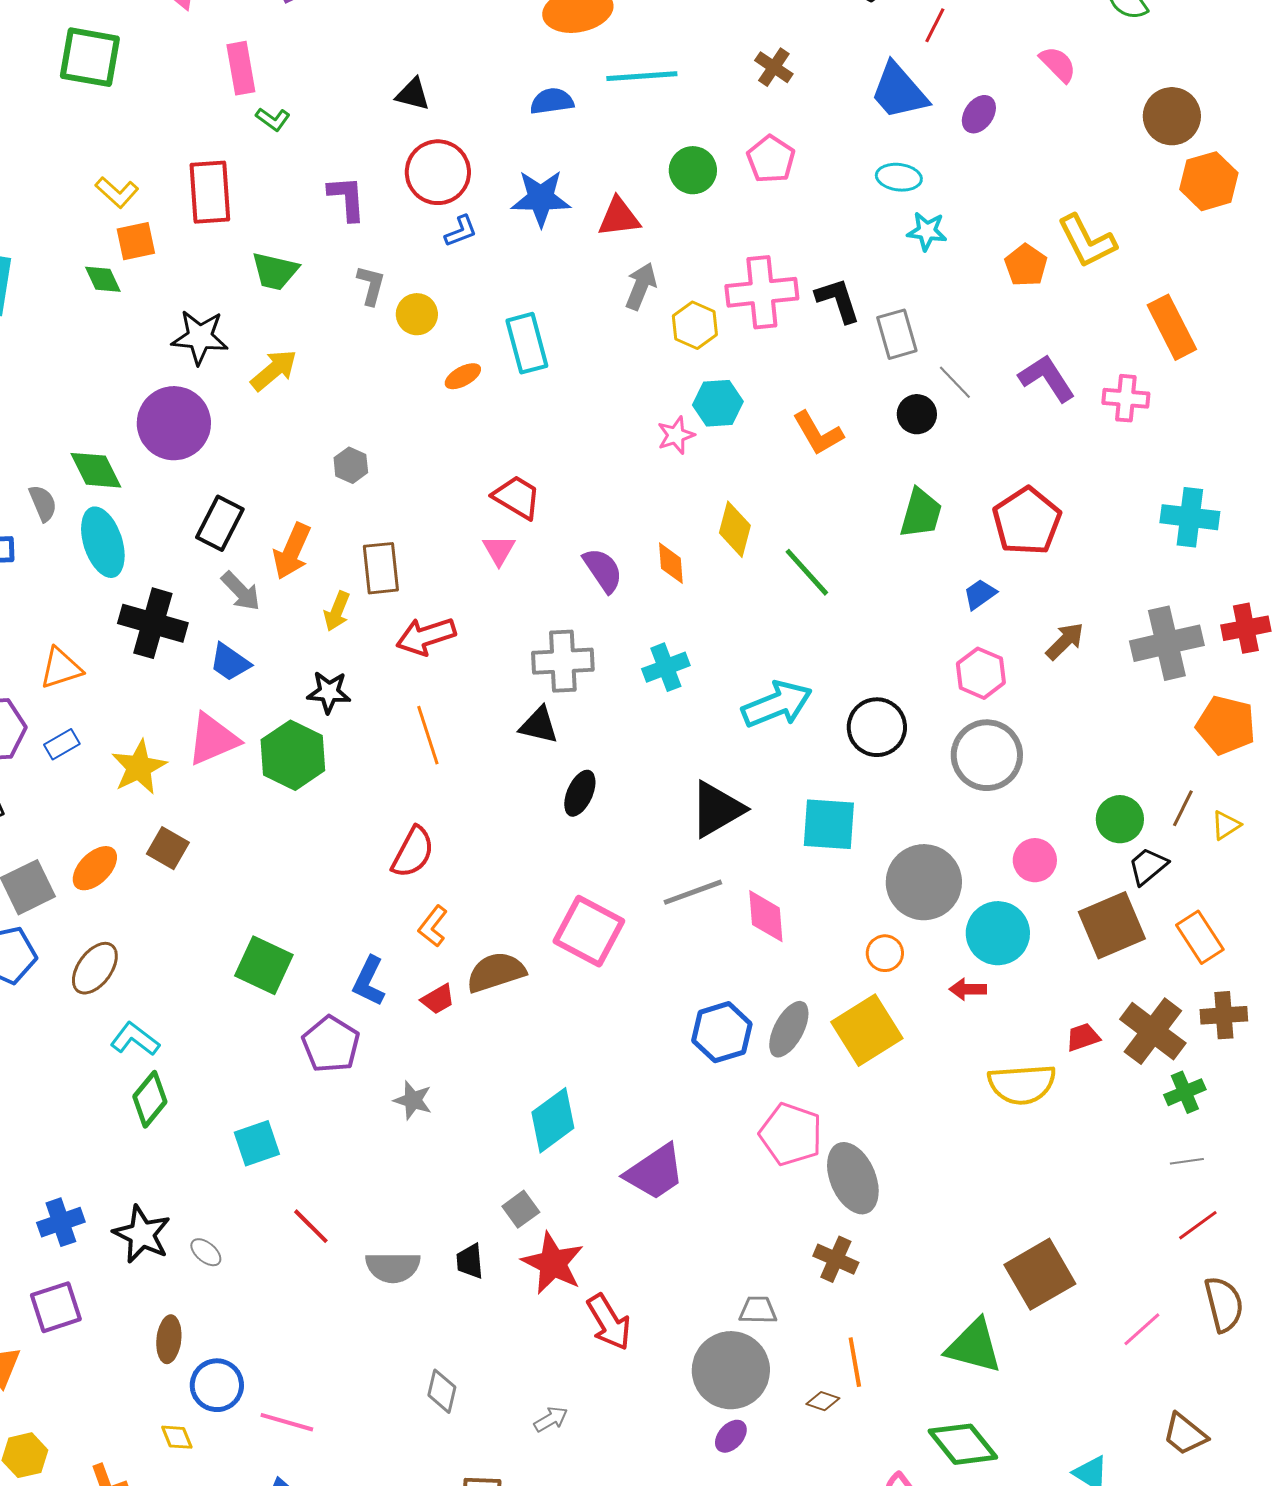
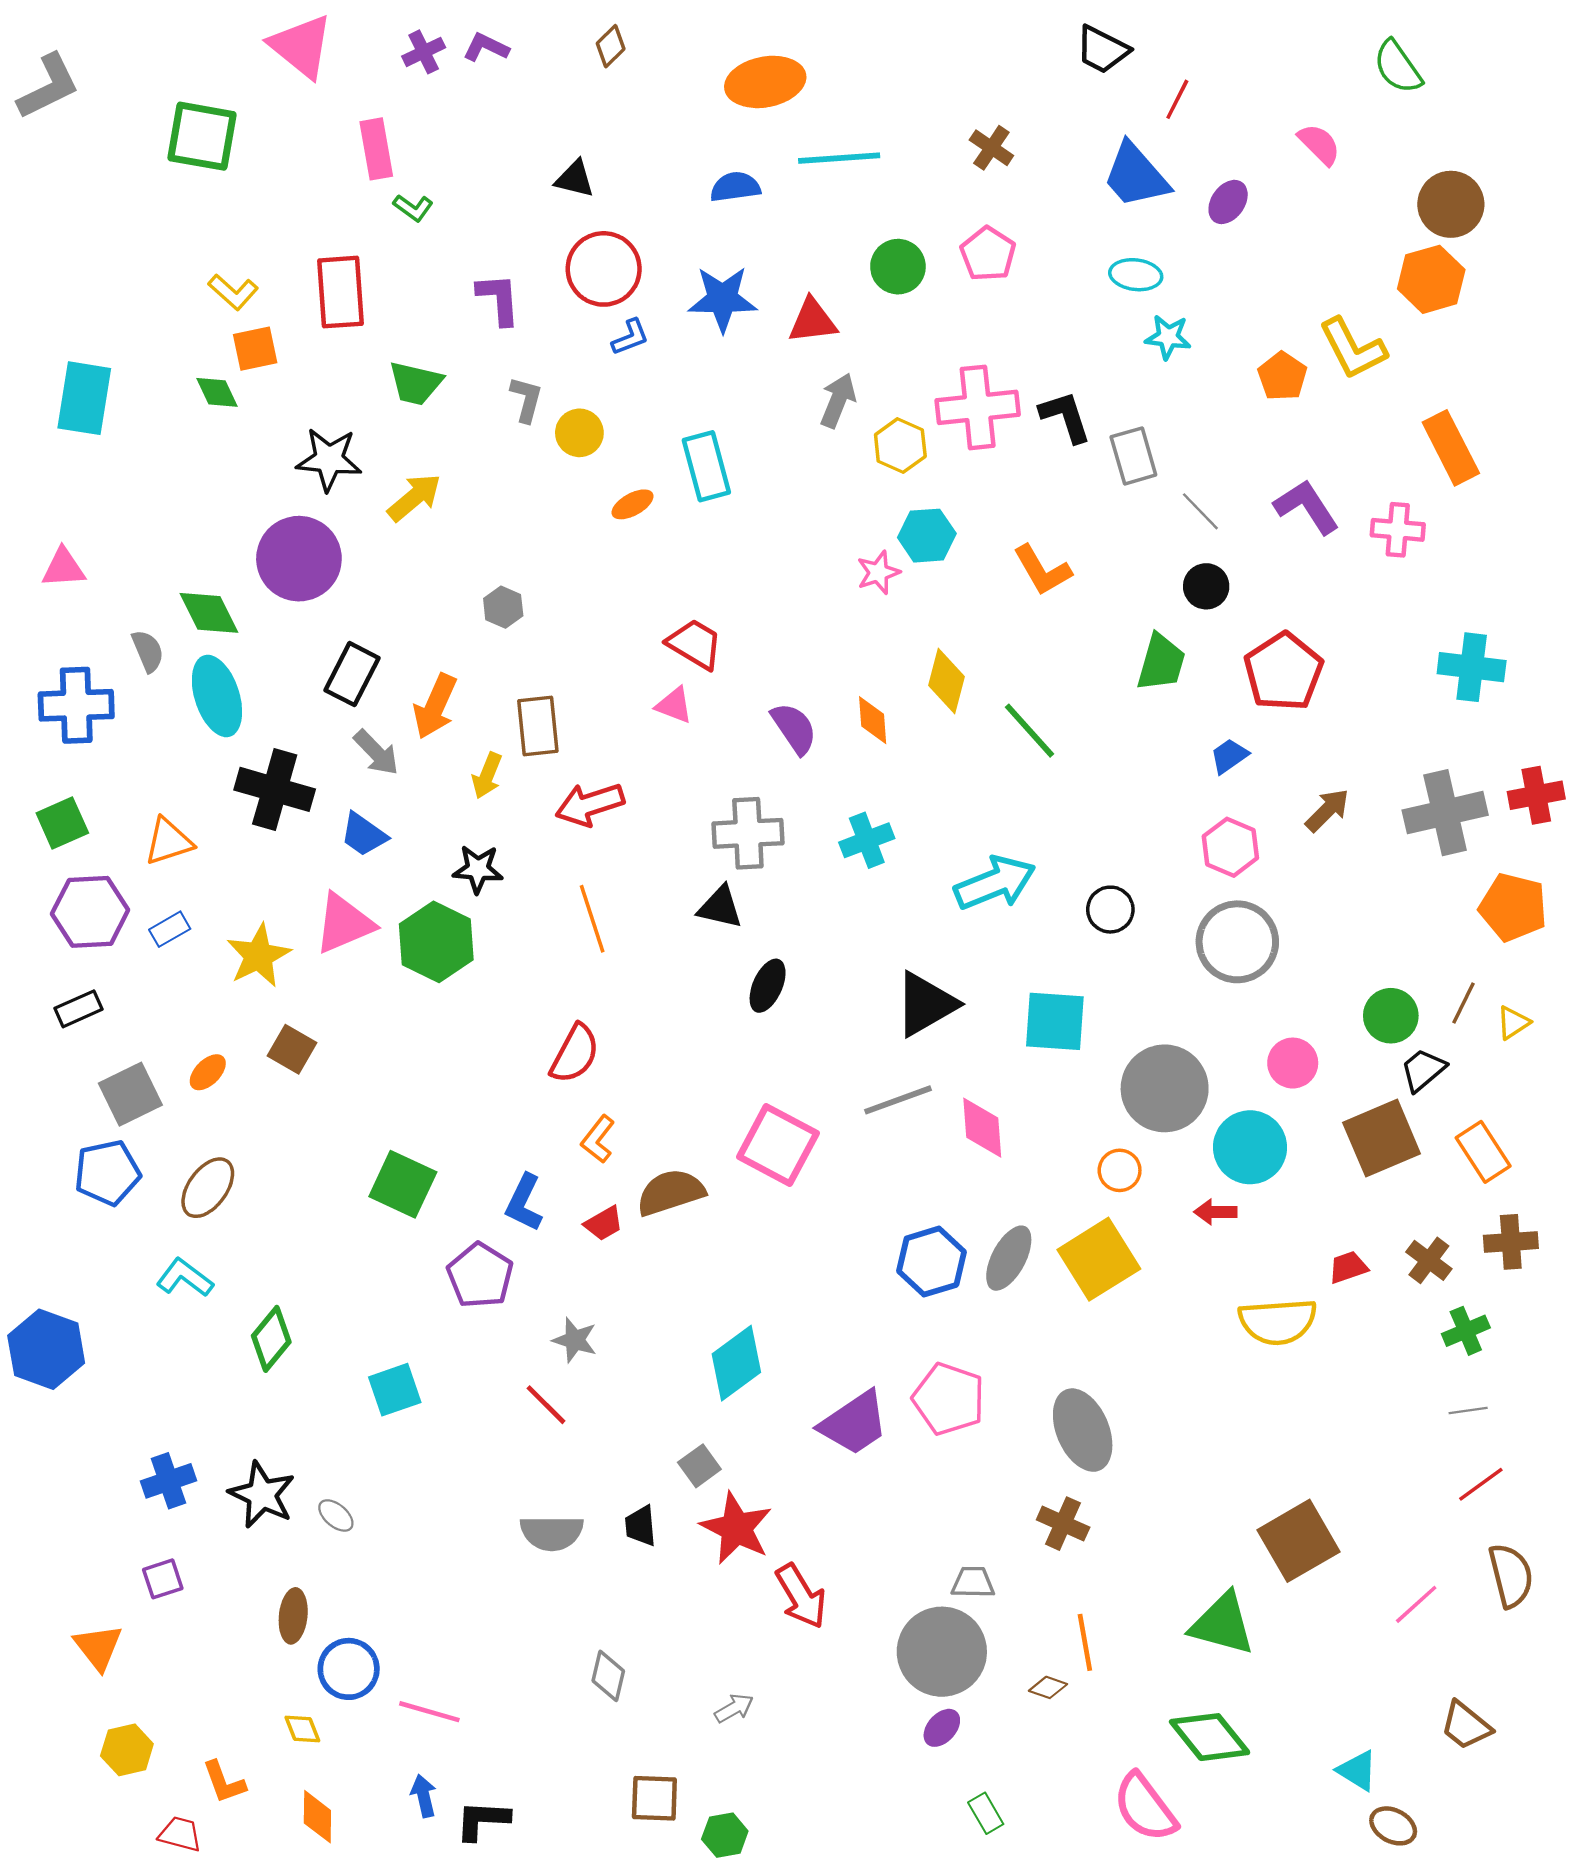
orange hexagon: (1209, 181) -> (1431, 279), moved
black circle: (917, 414) -> (1206, 586), moved
pink triangle: (499, 550) -> (674, 705), turned -39
black circle: (877, 727) -> (1110, 910), size x0.7
orange ellipse: (95, 868) -> (208, 1072), size x0.7
brown cross: (1153, 1031) -> (1429, 1260), size x0.6
cyan L-shape: (135, 1039) -> (185, 1278), moved
pink pentagon: (791, 1134) -> (949, 1399), moved
red line: (311, 1226) -> (546, 1405), moved
purple square: (56, 1307) -> (163, 1579), size x0.7

